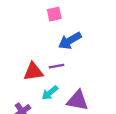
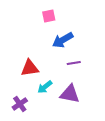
purple line: (57, 66) -> (74, 63), moved

